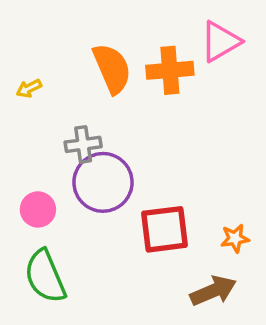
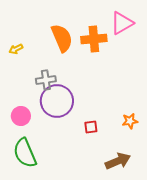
red square: (164, 229) -> (91, 127), size x0.5
orange star: (235, 238) -> (130, 121), moved

